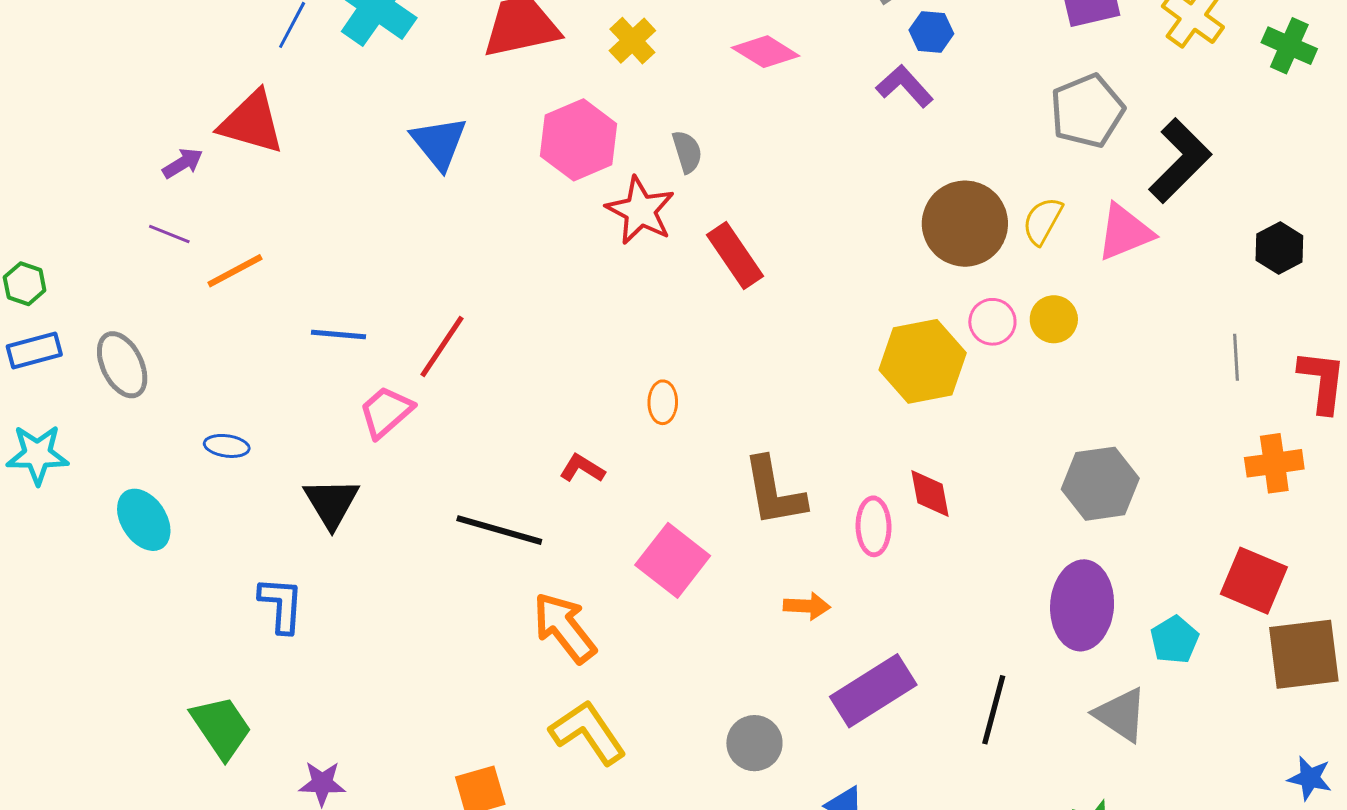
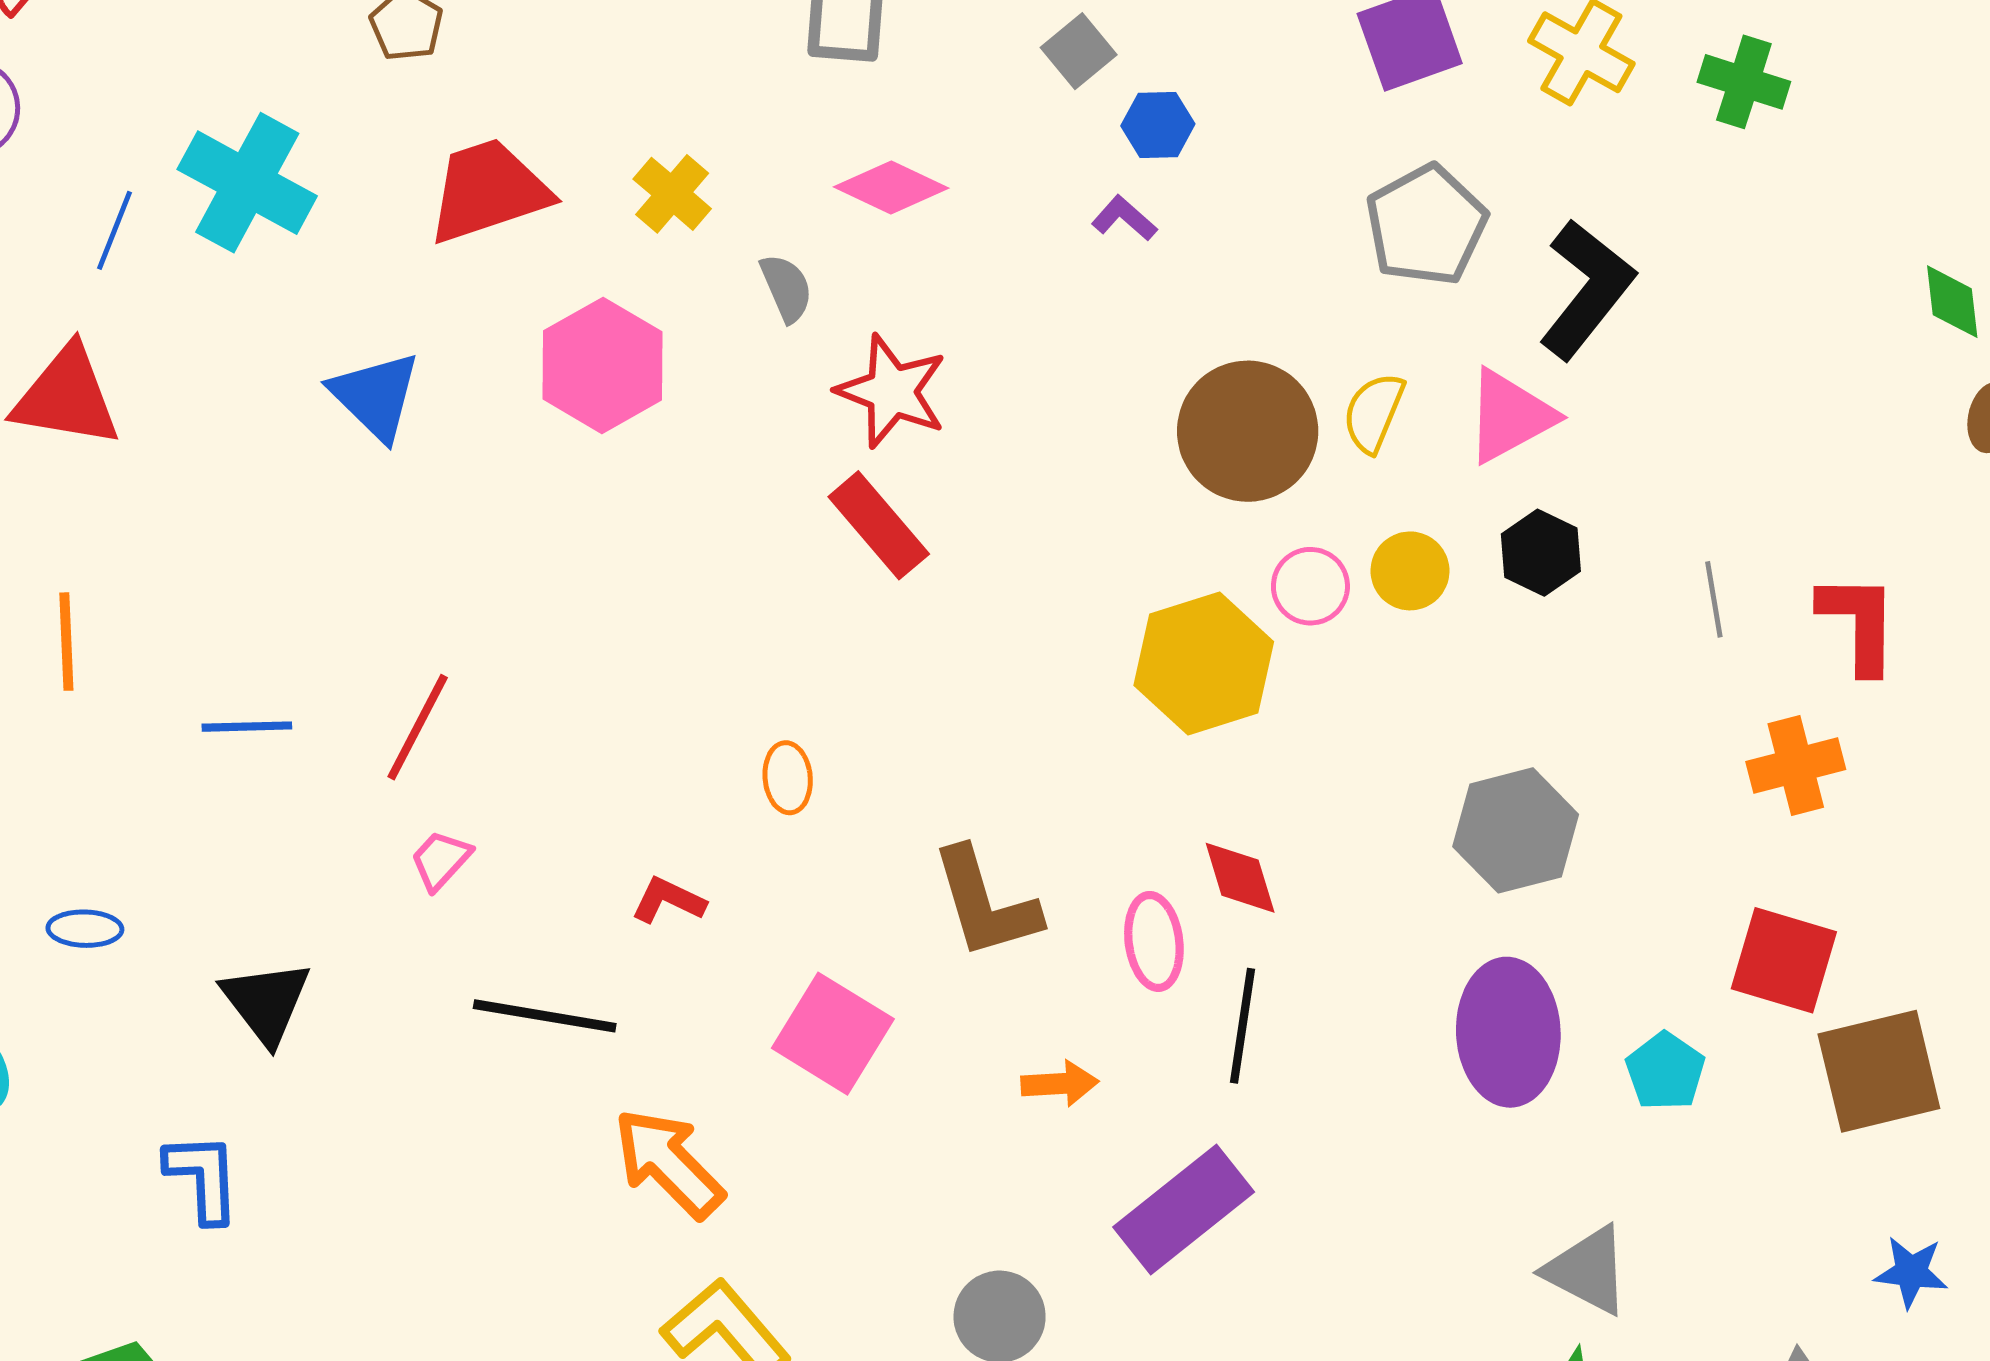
purple L-shape: (905, 86) -> (1124, 218), size x0.7
gray semicircle: (687, 152) -> (786, 288), moved
red star: (640, 211) -> (892, 391), moved
black hexagon: (1279, 248) -> (1541, 553), moved
orange line: (235, 271) -> (66, 642), turned -58
pink trapezoid: (386, 412) -> (441, 860), moved, size x0.7
black line: (994, 710) -> (1242, 1026), moved
gray triangle: (1121, 715) -> (1587, 1270), moved

